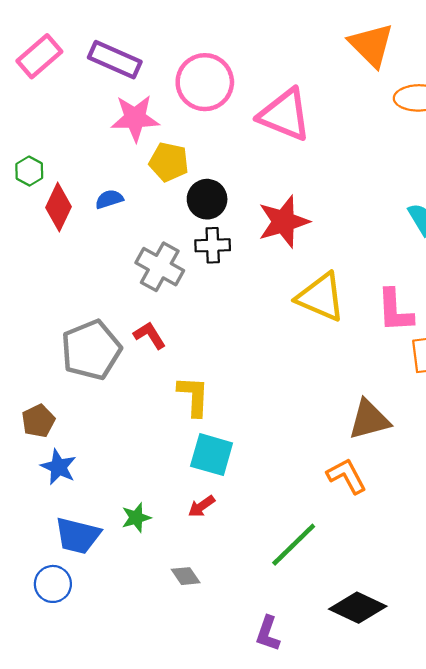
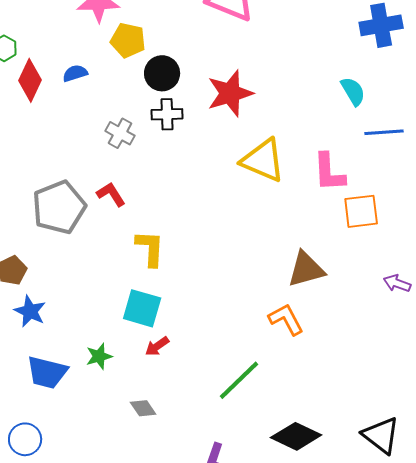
gray cross: (160, 267) -> (120, 133), size x0.7
cyan square: (212, 455) -> (142, 308), moved
blue circle: (53, 584) -> (25, 439), moved

